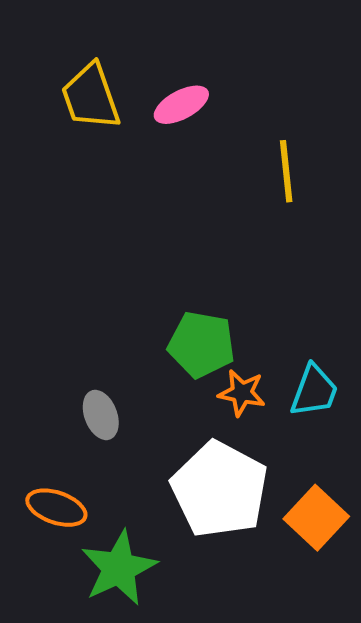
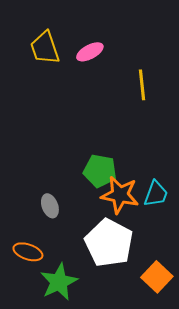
orange star: (242, 393) -> (120, 195), size x1.6
orange square: (316, 518) -> (157, 277), moved

